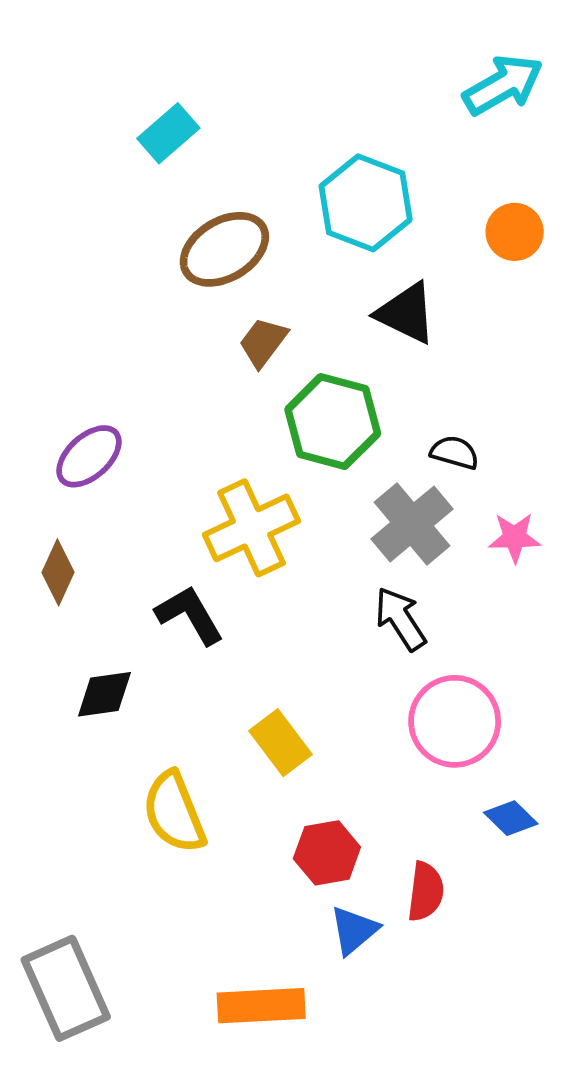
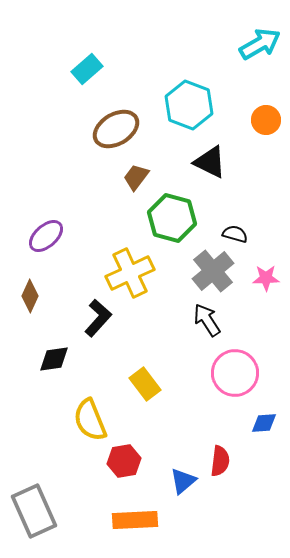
black L-shape: (190, 615) -> (98, 318), turned 72
blue diamond: (511, 818) -> (264, 423), turned -48
red hexagon: (327, 853) -> (124, 461), moved

